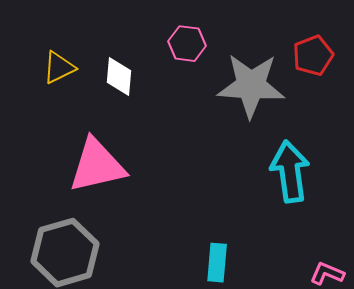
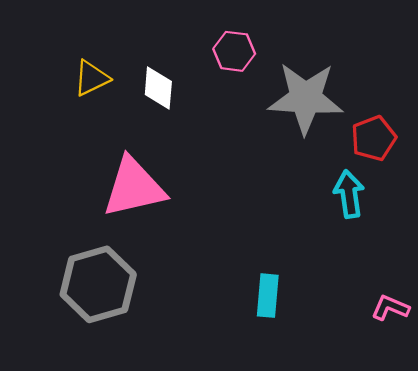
red pentagon: (313, 56) -> (374, 138), moved
cyan arrow: (290, 172) -> (349, 194), size x0.7

